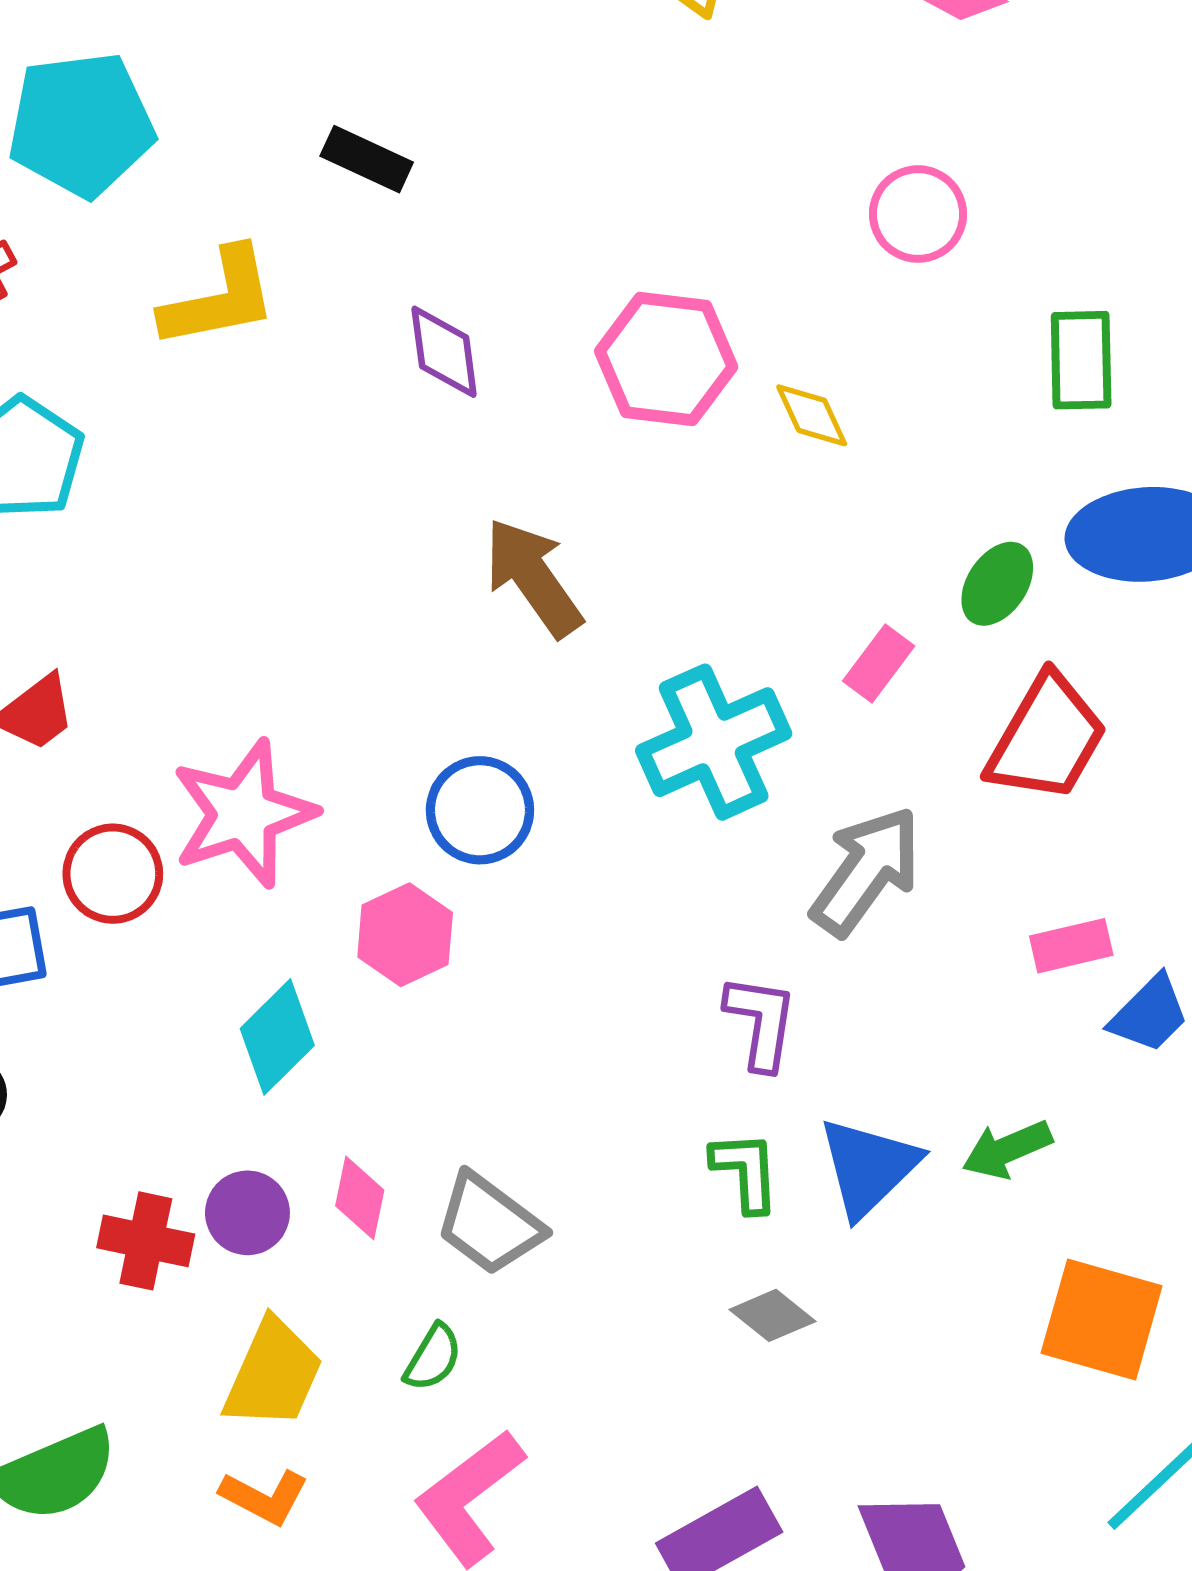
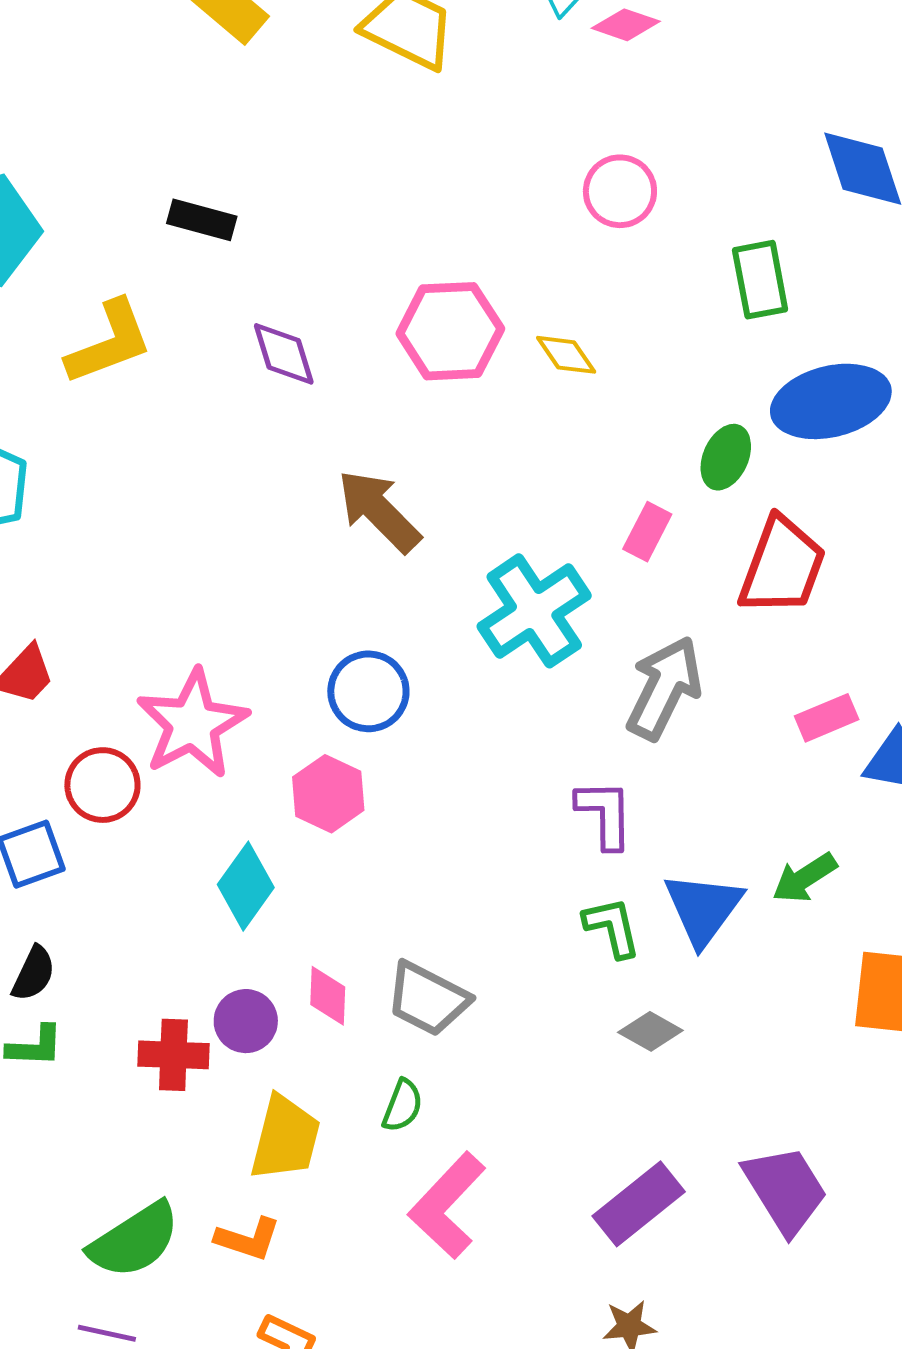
orange L-shape: (264, 1497) -> (248, 1239), moved

